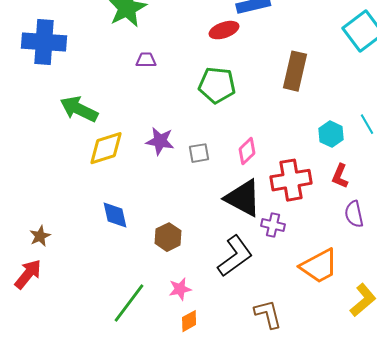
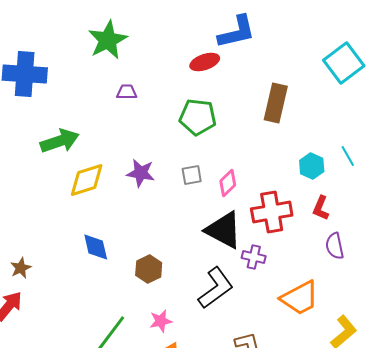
green arrow: (79, 109) -> (60, 141), turned 135
gray square: (199, 153) -> (192, 175), moved

